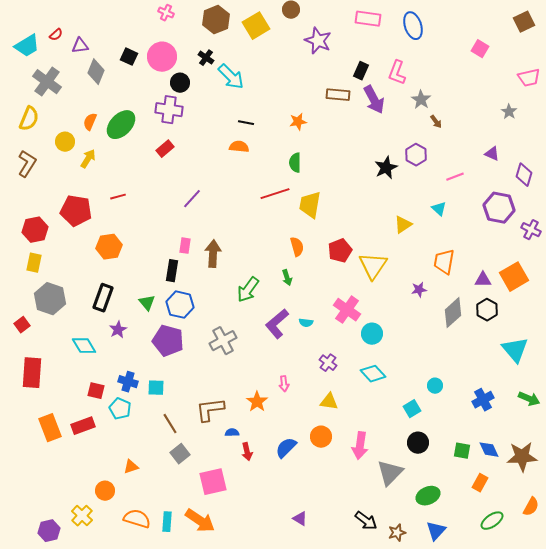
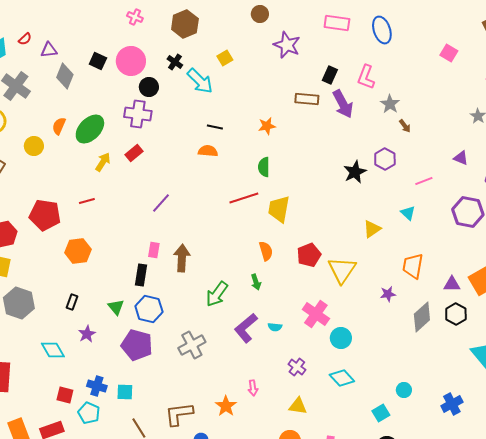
yellow square: (256, 26) -> (225, 58), moved, size x0.6
yellow arrow: (88, 159) -> (103, 162), moved
black rectangle: (103, 298) -> (72, 302), size x0.6

